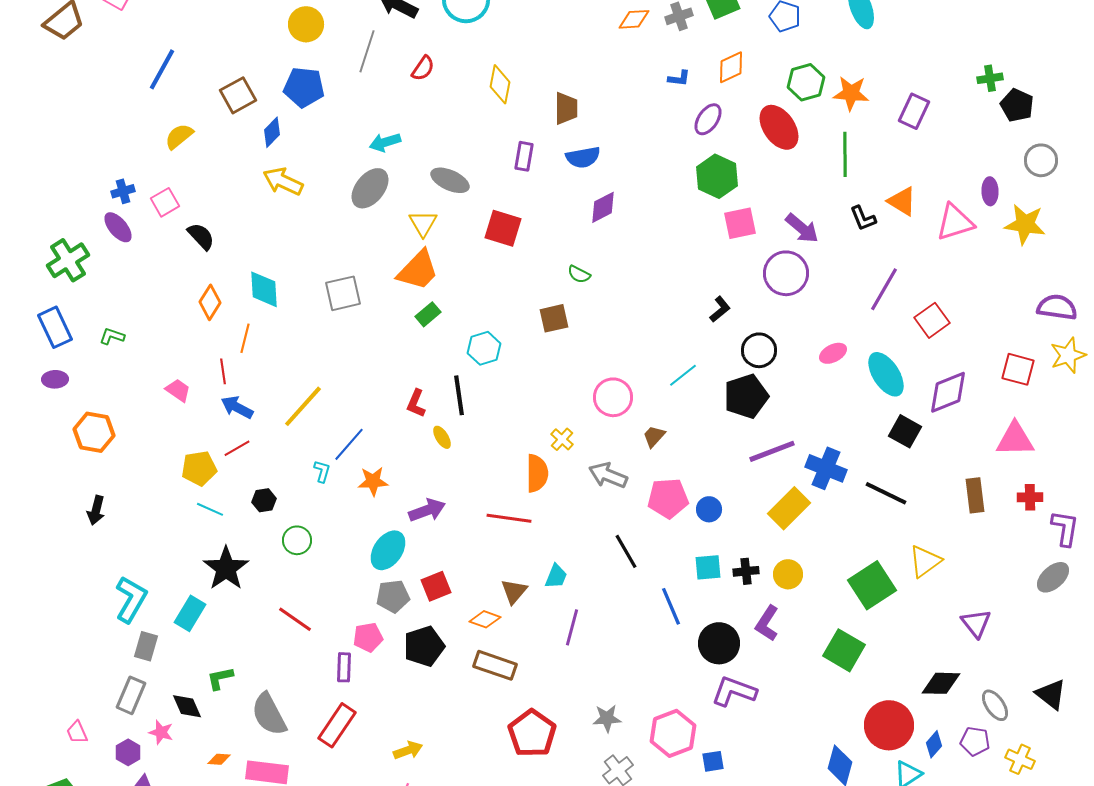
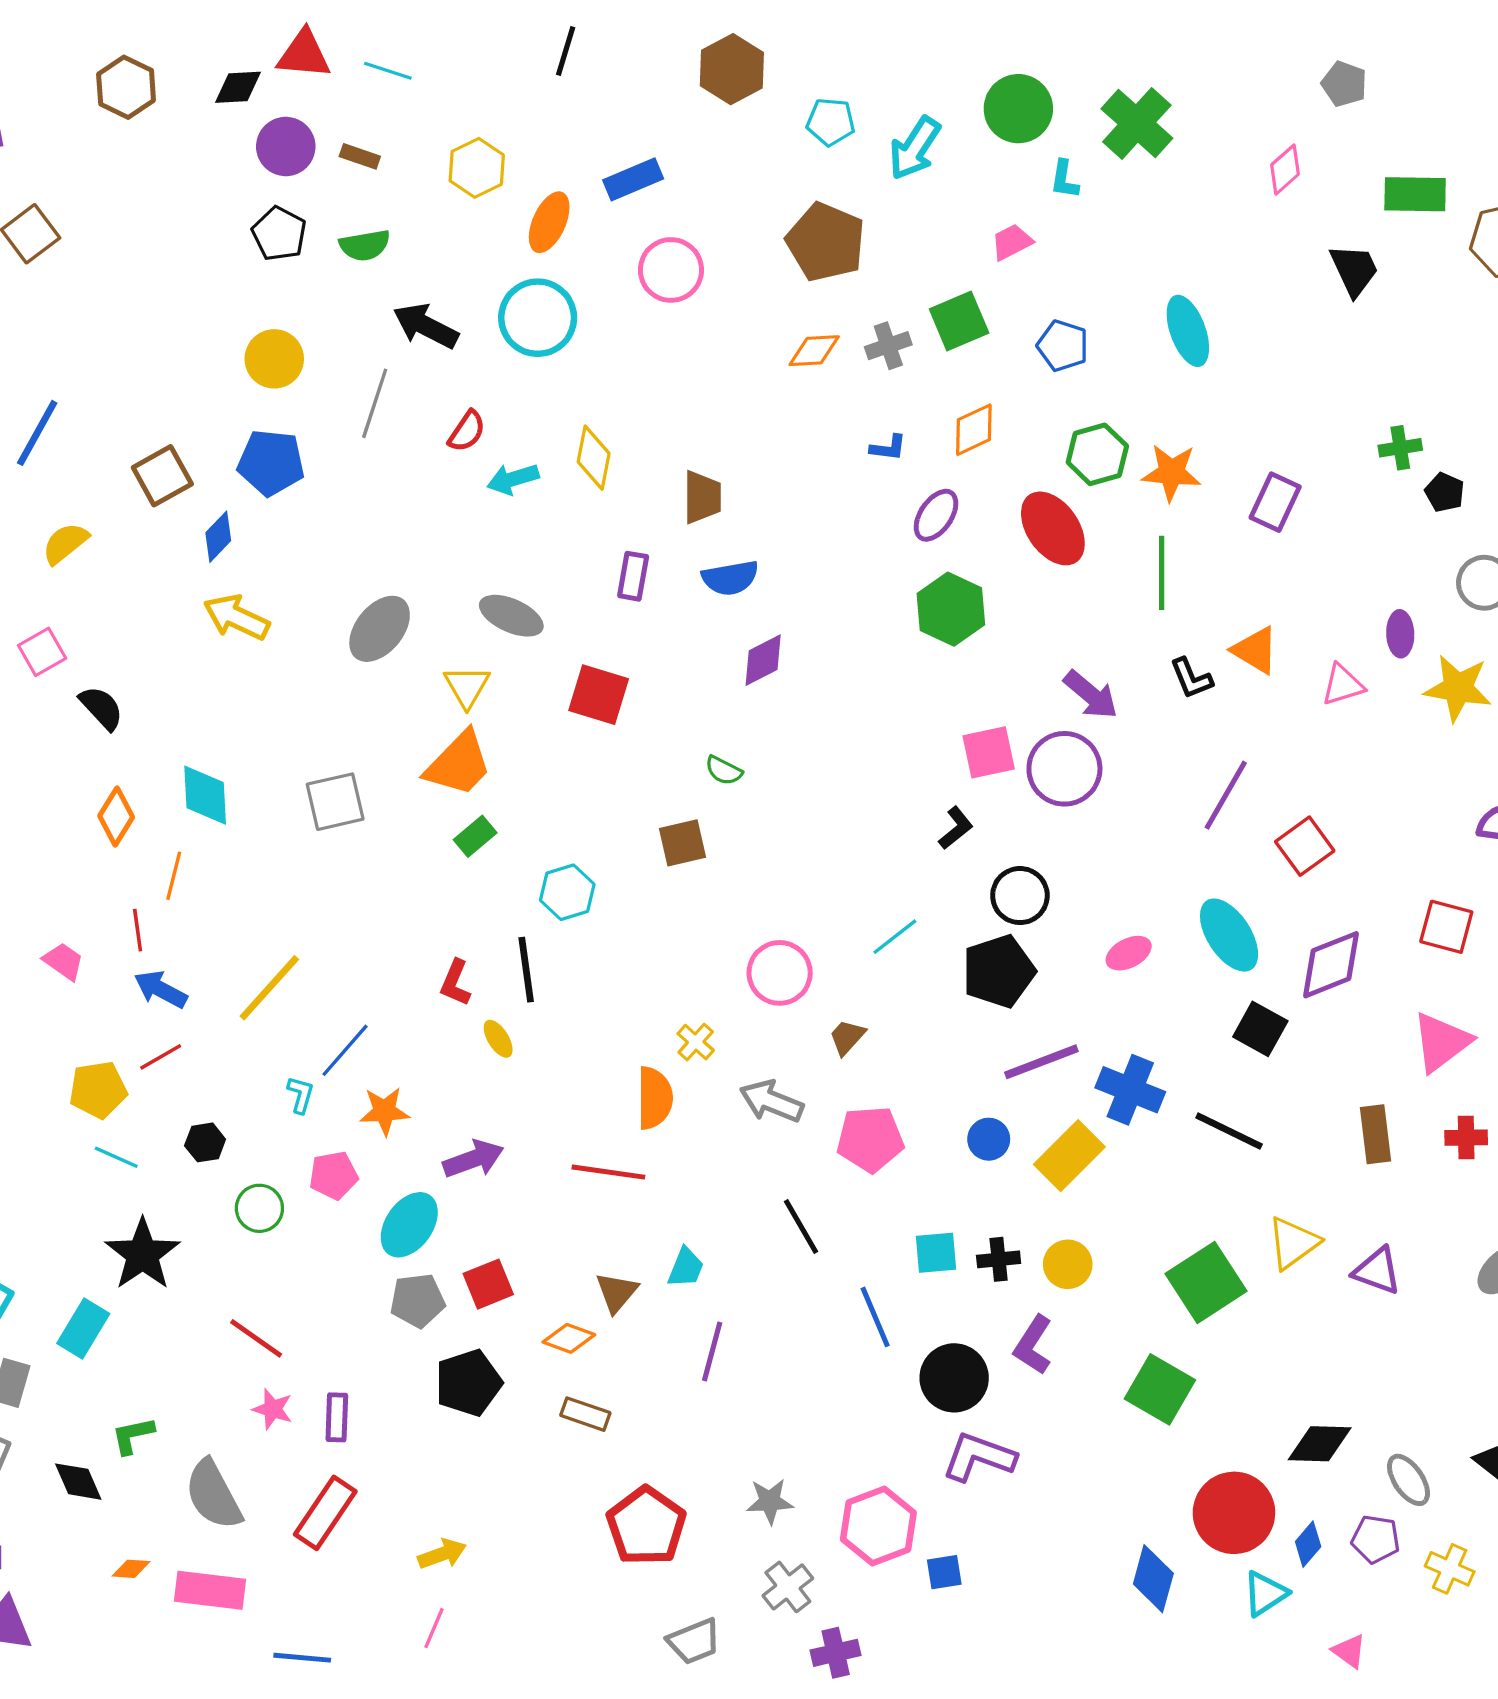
black pentagon: (1017, 105) -> (1445, 492), size x0.7
cyan arrow: (385, 142) -> (513, 479), moved
pink triangle: (955, 222) -> (1343, 685), size x0.7
pink square: (740, 223) -> (989, 752), moved
pink ellipse: (833, 353) -> (1129, 953), moved
pink triangle: (1015, 439) -> (1441, 1042), turned -36
blue circle: (709, 509) -> (989, 1139), moved
purple triangle: (976, 623) -> (1377, 1271), moved, turned -32
pink pentagon: (368, 637) -> (333, 1175), moved
brown rectangle: (495, 665) -> (585, 1414), size x0.7
pink star: (161, 732) -> (273, 1409), moved

